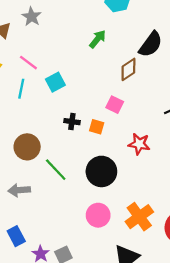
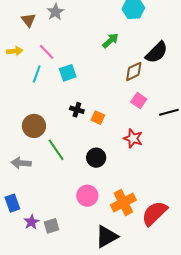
pink square: (115, 105) -> (139, 100), moved
black circle: (101, 171) -> (96, 158), size x0.7

